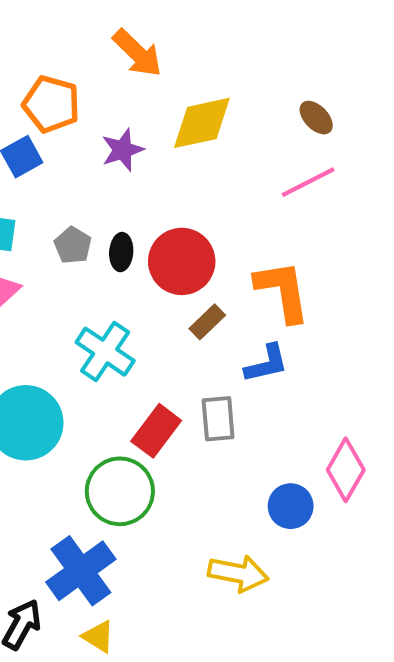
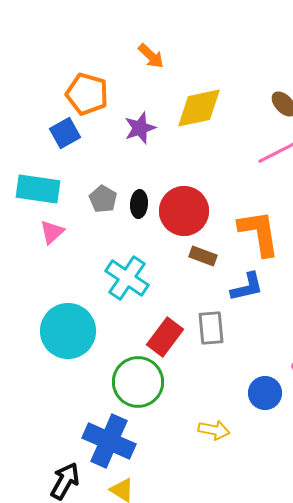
orange arrow: (137, 53) -> (151, 56), size x0.7
brown rectangle: (207, 322) -> (203, 256), turned 64
blue cross: (81, 571) -> (109, 441), turned -30
yellow arrow: (238, 573) -> (214, 430), moved, size x0.7

